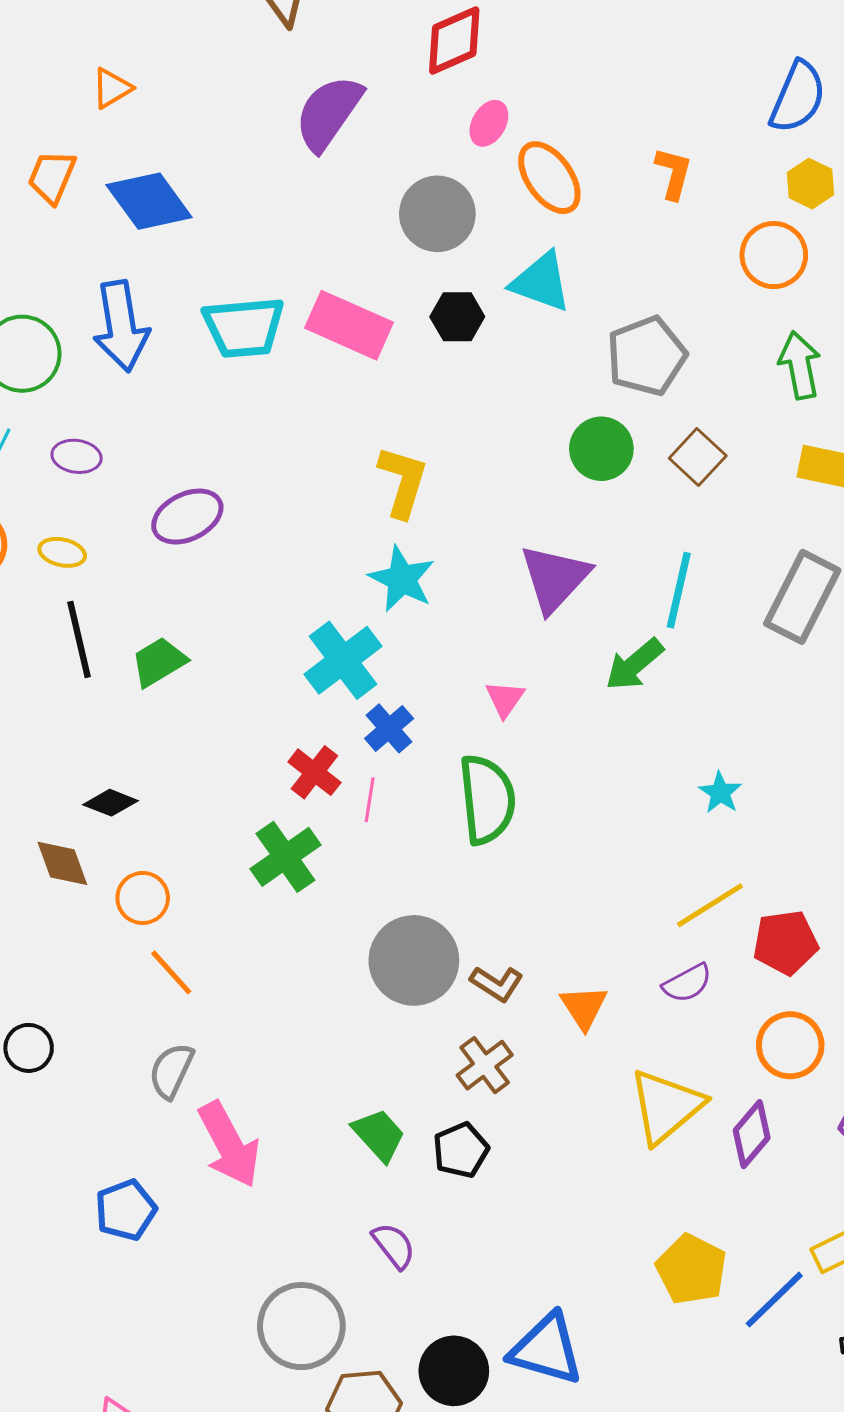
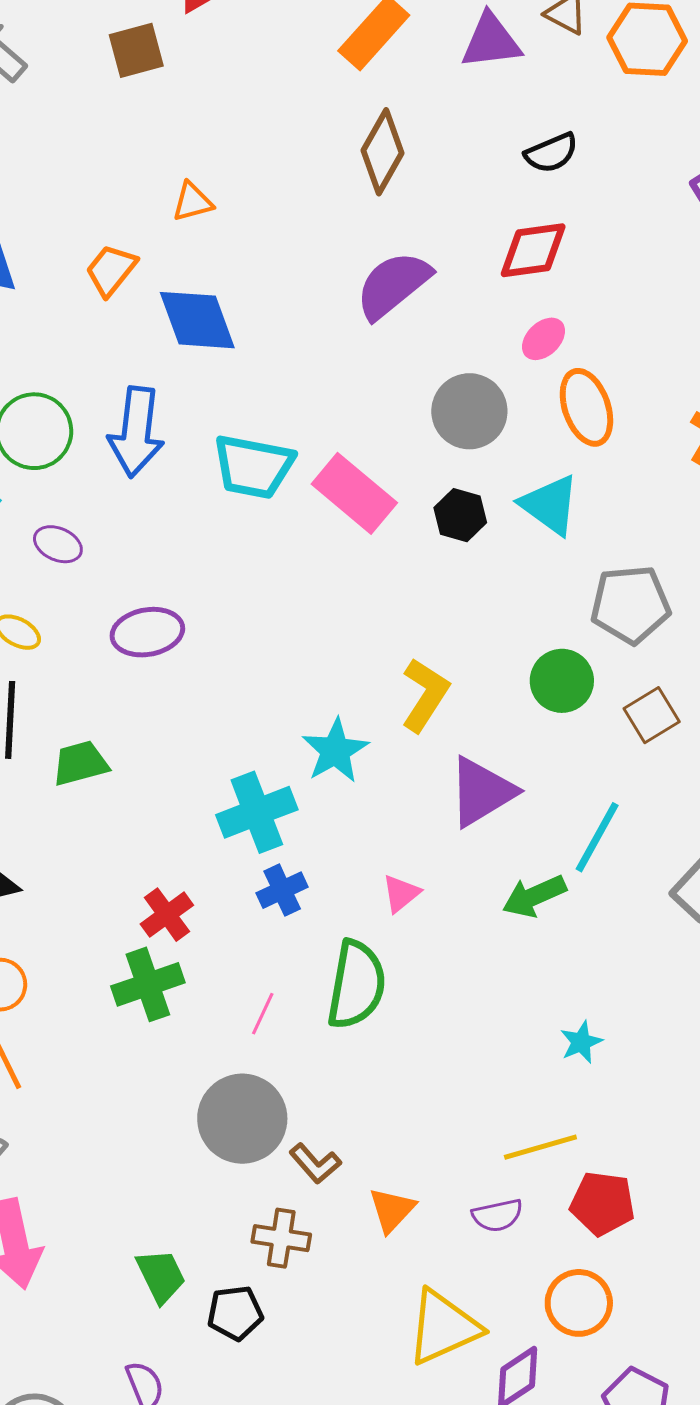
yellow L-shape: (403, 482) -> (425, 695), moved
red cross: (314, 772) -> (167, 915), moved
pink line: (370, 800) -> (263, 1014), moved
brown cross: (485, 1065) -> (281, 1238), turned 30

